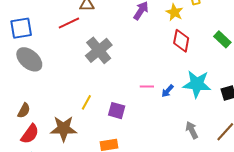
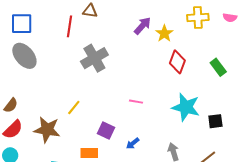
yellow star: (174, 12) -> (164, 33), moved
red line: (69, 23) -> (69, 26), turned -65
blue arrow: (168, 91) -> (133, 143), moved
purple square: (117, 111) -> (106, 131), moved

